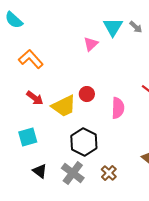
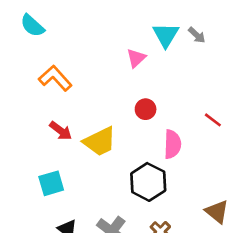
red circle: (87, 94) -> (146, 109), moved
black hexagon: (84, 142) -> (148, 182), moved

